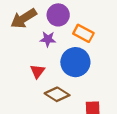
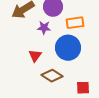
orange rectangle: (83, 33) -> (75, 23), turned -36

